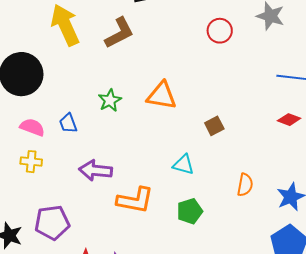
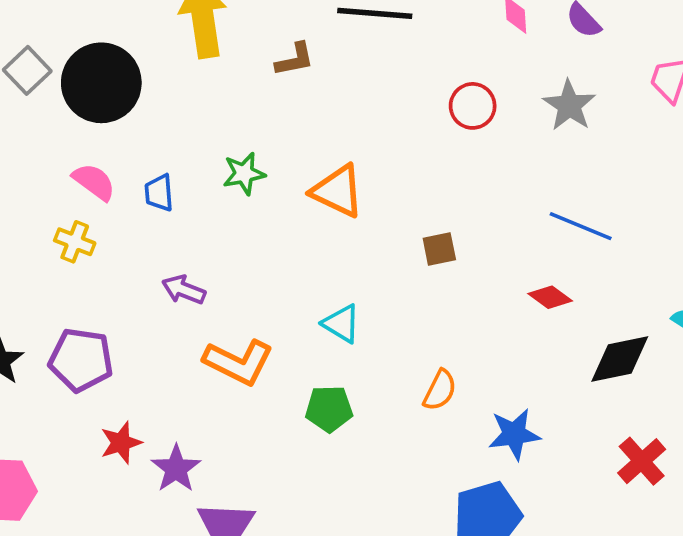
brown L-shape: (119, 33) -> (295, 59), size x0.7
brown square: (214, 126) -> (439, 249), moved
purple arrow: (96, 170) -> (184, 290), size x0.7

